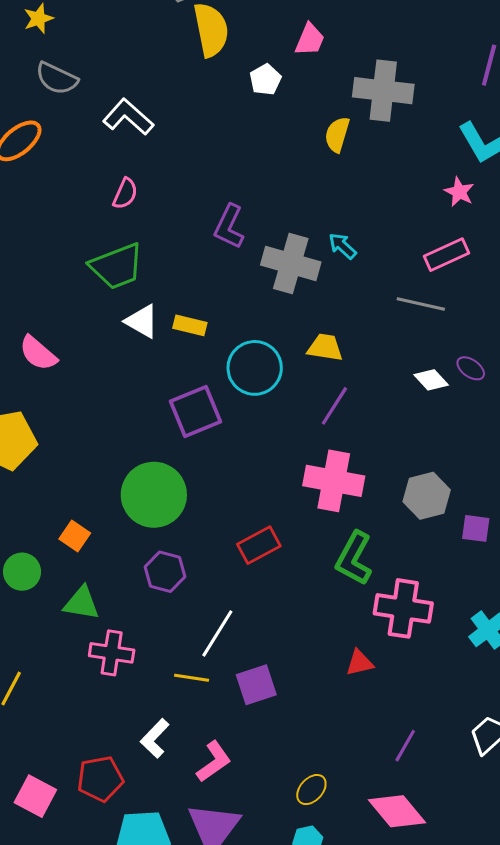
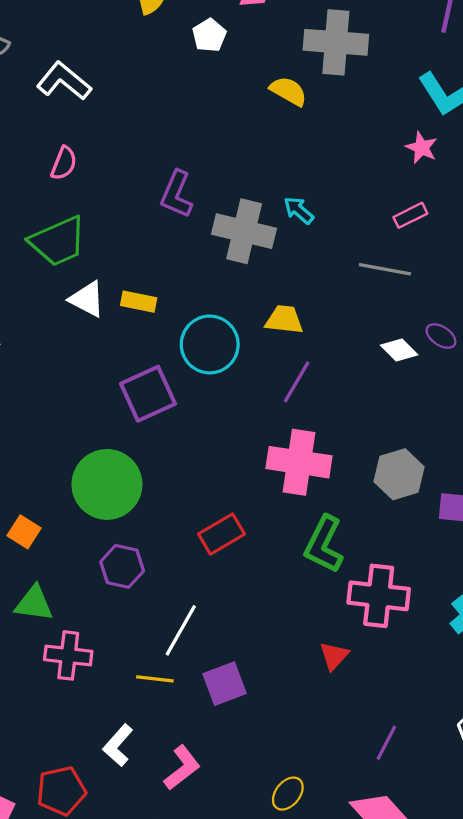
yellow semicircle: (337, 134) -> (288, 91), turned 105
pink rectangle: (446, 255) -> (410, 215), size x0.7
red triangle: (359, 663) -> (334, 656), turned -32

